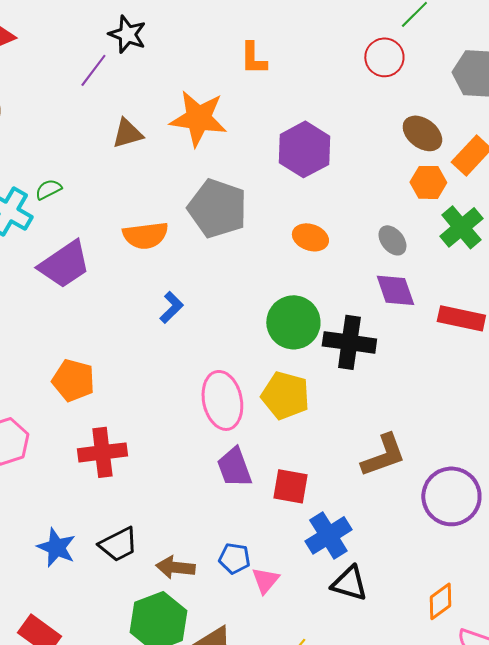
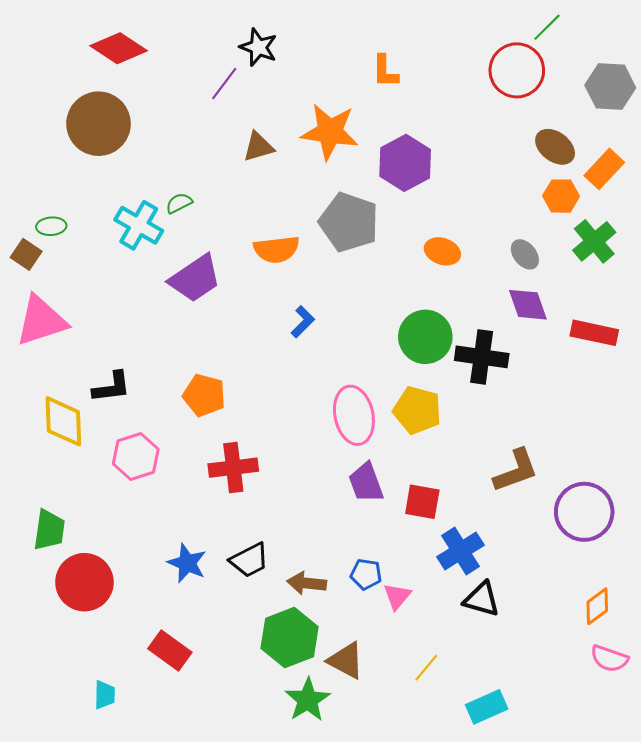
red circle: (384, 57) -> (517, 70), size x1.4
purple hexagon: (304, 149) -> (405, 163), moved
orange diamond: (440, 601) -> (597, 606), moved

